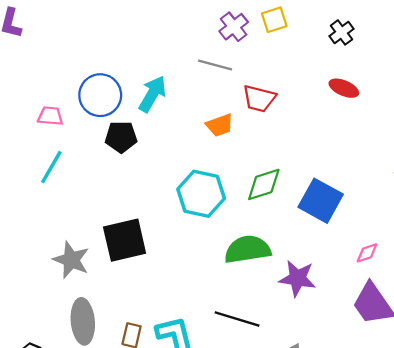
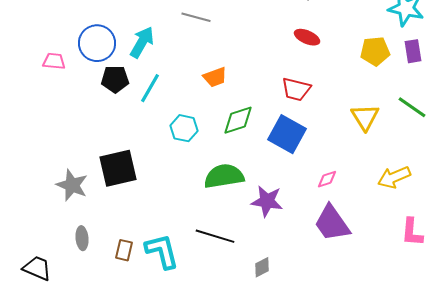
red trapezoid: (259, 99) -> (296, 89), moved
orange trapezoid: (220, 125) -> (215, 77), moved
cyan line: (51, 167) -> (150, 88), moved
cyan hexagon: (201, 194) -> (184, 128), size x0.7
gray ellipse: (83, 321) -> (82, 238), size x0.6

